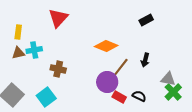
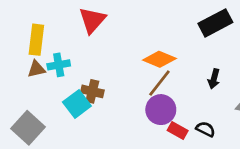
black rectangle: (146, 20) -> (215, 23), size x1.6
yellow rectangle: (18, 32) -> (36, 40), size x1.5
brown line: (120, 68) -> (159, 83), moved
cyan square: (46, 97) -> (77, 104), moved

